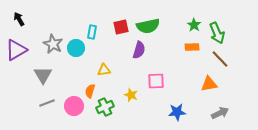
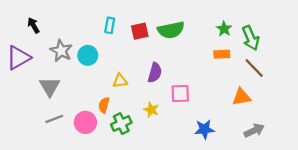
black arrow: (19, 19) -> (33, 25), moved
cyan rectangle: (92, 32) -> (110, 25), moved
purple semicircle: (139, 50) -> (155, 73), moved

